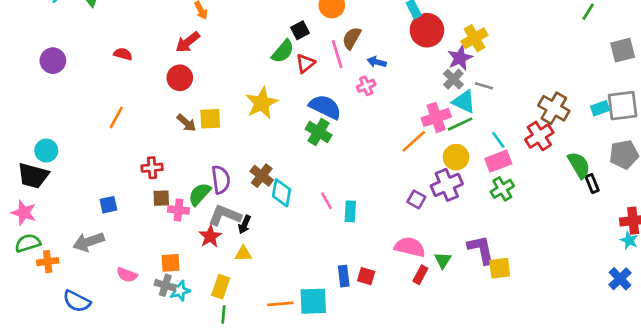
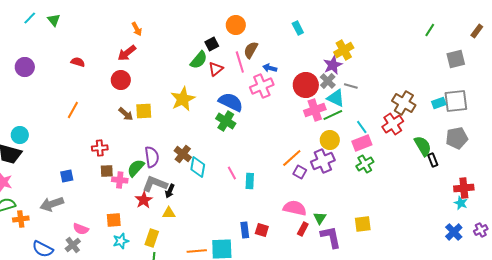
red circle: (427, 30) -> (306, 85), moved
pink cross: (366, 86) -> (262, 86), size x1.6
orange line: (414, 141) -> (292, 158), moved
purple L-shape: (481, 250) -> (331, 237), moved
gray cross: (165, 285) -> (73, 245), moved, turned 35

